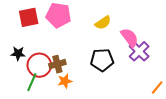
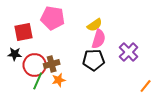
red square: (29, 17) -> (24, 32), moved
pink semicircle: (130, 38) -> (99, 39), moved, turned 54
green line: (32, 82) -> (38, 81), moved

